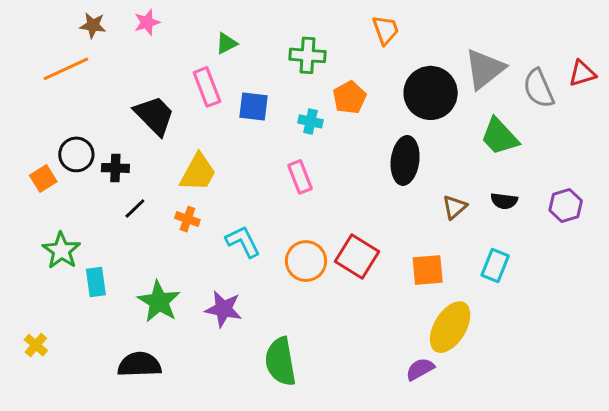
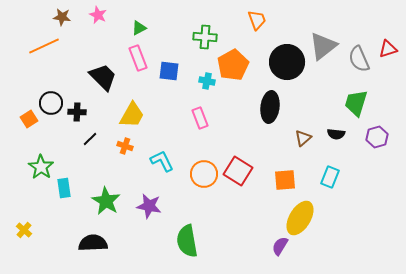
pink star: (147, 22) -> (98, 15), turned -30
green triangle: (226, 43) -> (139, 28), moved
orange pentagon: (350, 97) -> (233, 65), size x1.4
green trapezoid: (500, 136) -> (356, 103), moved, turned 60
purple semicircle: (420, 369) -> (280, 246), turned -30

